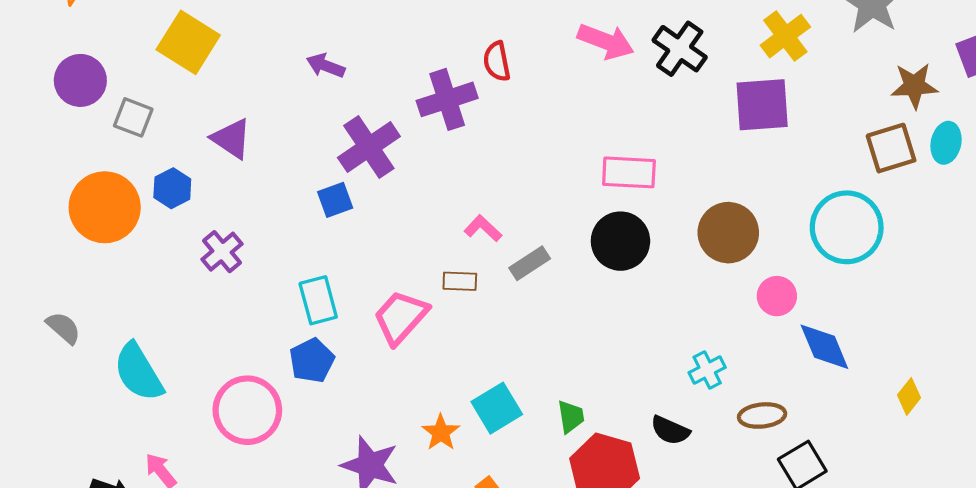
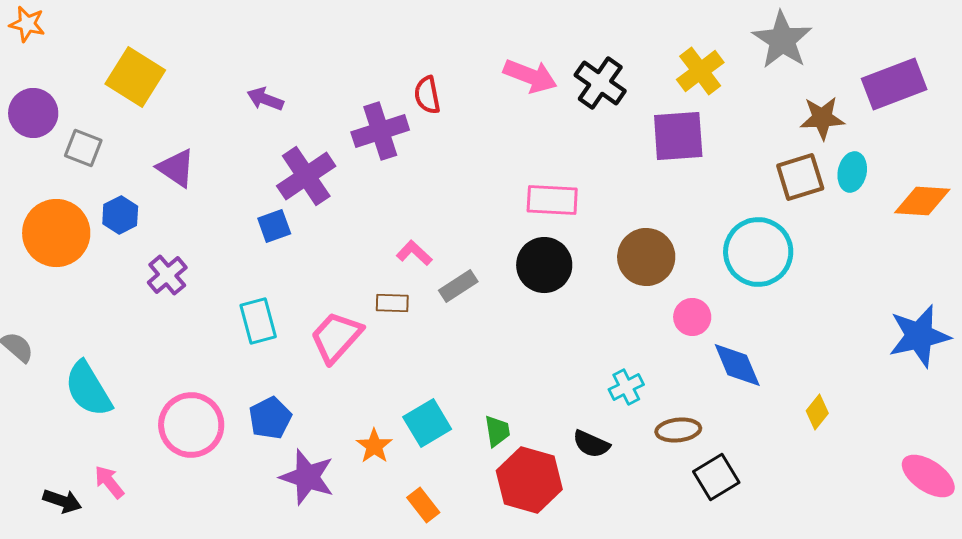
blue pentagon: (312, 361) -> (270, 418), moved

